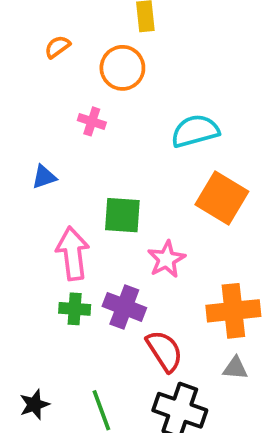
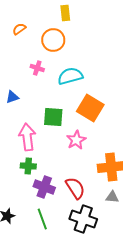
cyan semicircle: (195, 131) -> (70, 76), moved
orange square: (222, 198) -> (90, 108), moved
purple cross: (124, 307) -> (44, 187), moved

